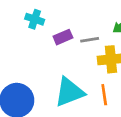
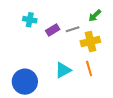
cyan triangle: (69, 92) -> (63, 70), size x0.7

